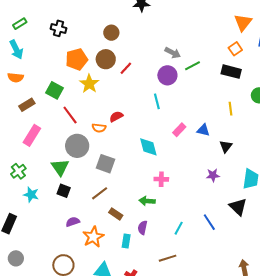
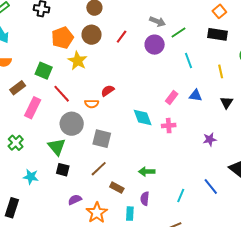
red line: (126, 68) -> (122, 37), moved
cyan line: (157, 101) -> (189, 60), moved
pink rectangle: (32, 135) -> (33, 108), moved
black triangle: (226, 146) -> (227, 102), moved
green cross: (18, 171) -> (16, 143), moved
pink cross: (161, 179) -> (169, 126), moved

